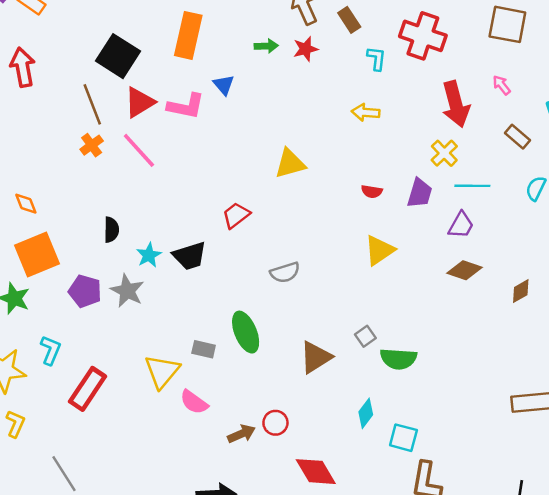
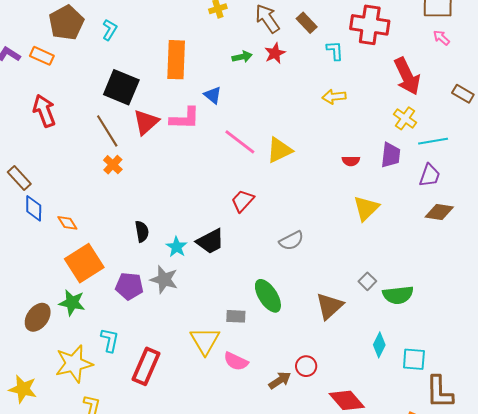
pink arrow: (502, 85) -> (441, 38), moved
pink line: (139, 150) -> (240, 142), moved

